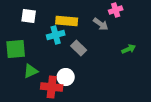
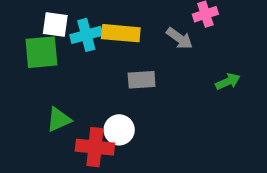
cyan cross: (56, 35) -> (86, 35), moved
gray rectangle: (79, 48) -> (142, 80), turned -49
green square: (16, 49) -> (41, 52), moved

